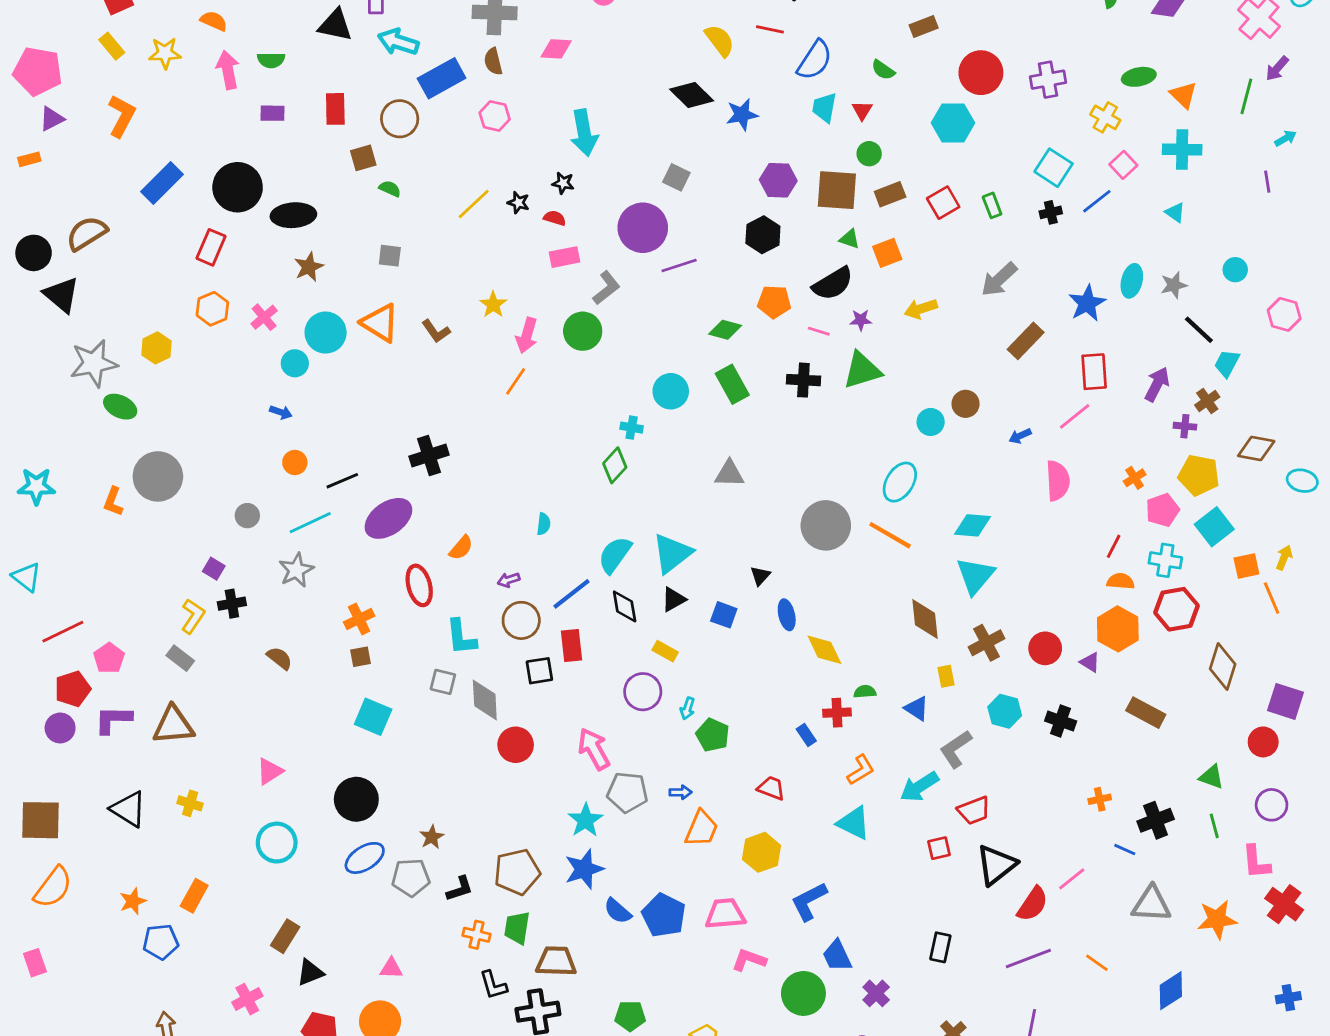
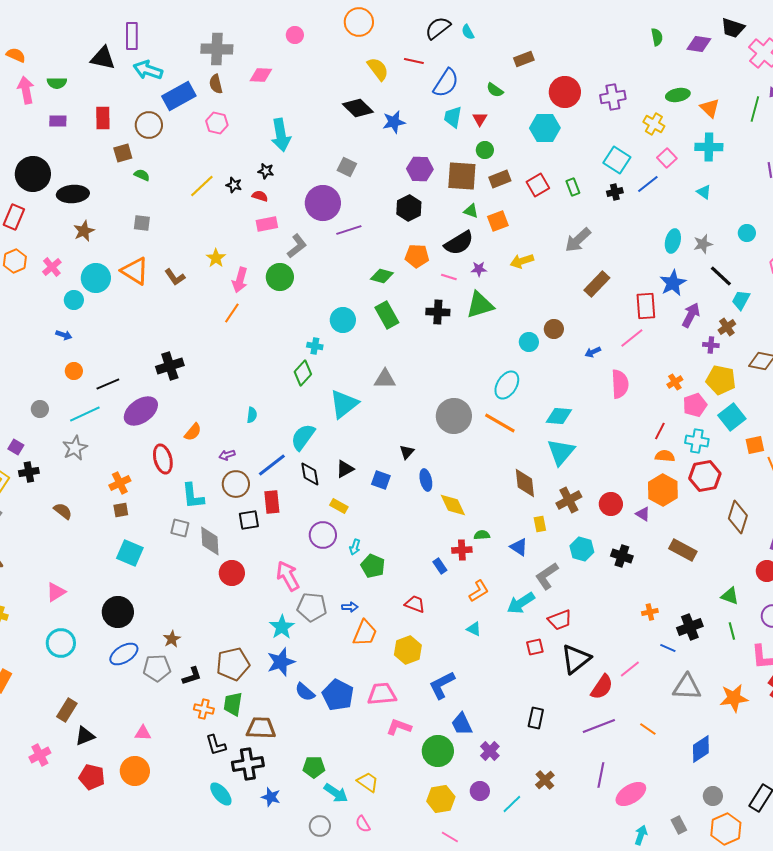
blue star: (1087, 303) -> (673, 283), moved
cyan triangle: (672, 553) -> (344, 404), moved
cyan triangle: (854, 823) -> (474, 629), size x0.6

